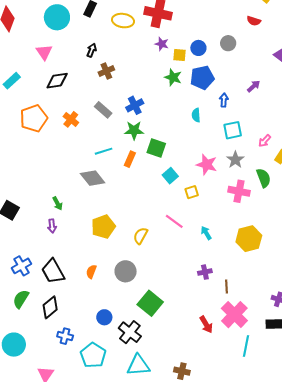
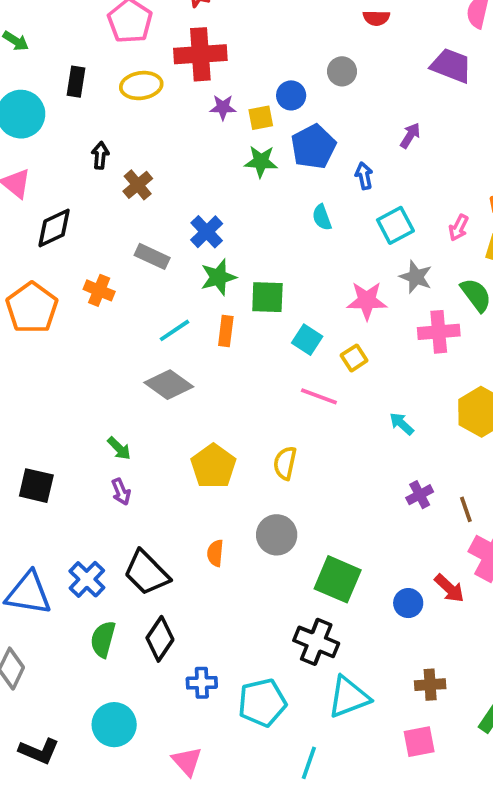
pink line: (174, 221) -> (319, 396), moved
blue circle: (104, 317) -> (408, 603), moved
cyan pentagon: (93, 355) -> (262, 703), turned -30

